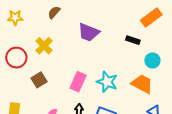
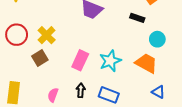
yellow cross: (44, 46) -> (47, 35), moved
cyan star: (107, 82) -> (110, 61), turned 30

